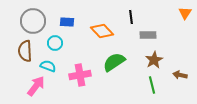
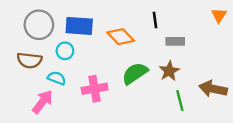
blue rectangle: (67, 22) -> (79, 26), size x1.6
brown semicircle: (25, 51) -> (29, 60), turned -80
brown star: (154, 60) -> (169, 71), moved
brown arrow: (180, 75) -> (213, 89), size x1.6

